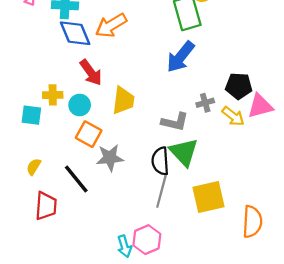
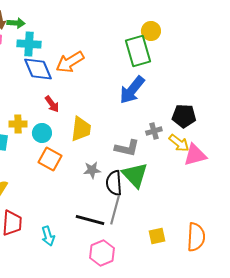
red arrow: (91, 72) -> (52, 104), size x0.7
pink triangle: (260, 106) -> (195, 155), moved
gray star: (110, 158) -> (92, 170), moved, size x0.7
black line: (76, 179) -> (90, 220), moved, turned -36
yellow square: (209, 197) -> (157, 236), moved, size x0.6
cyan arrow: (124, 246) -> (48, 236), moved

